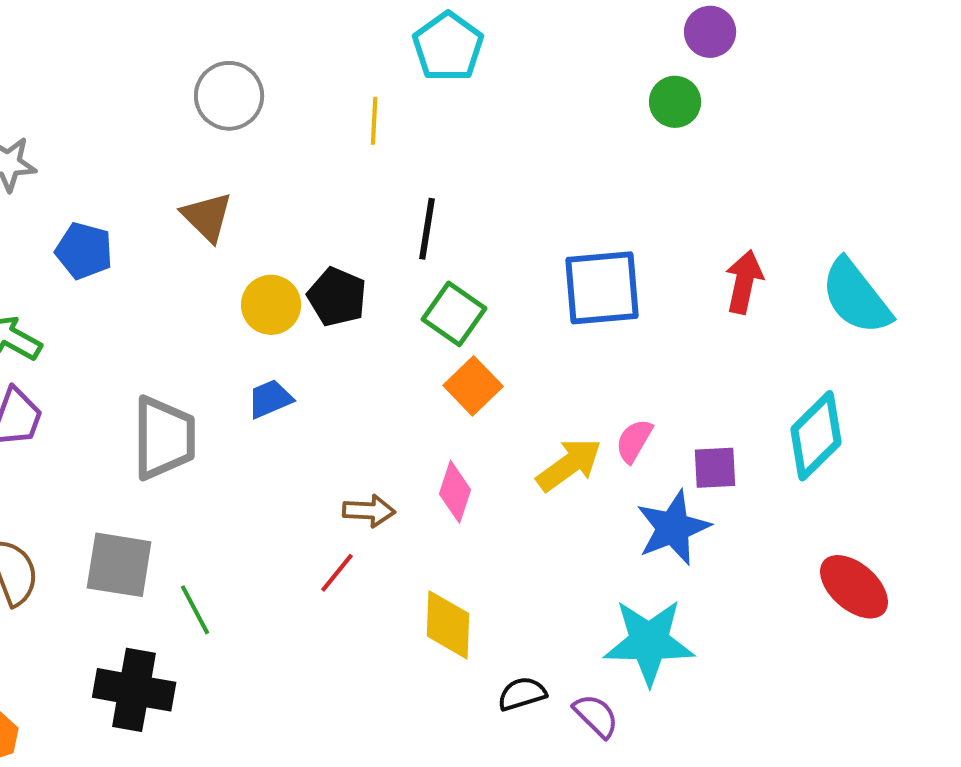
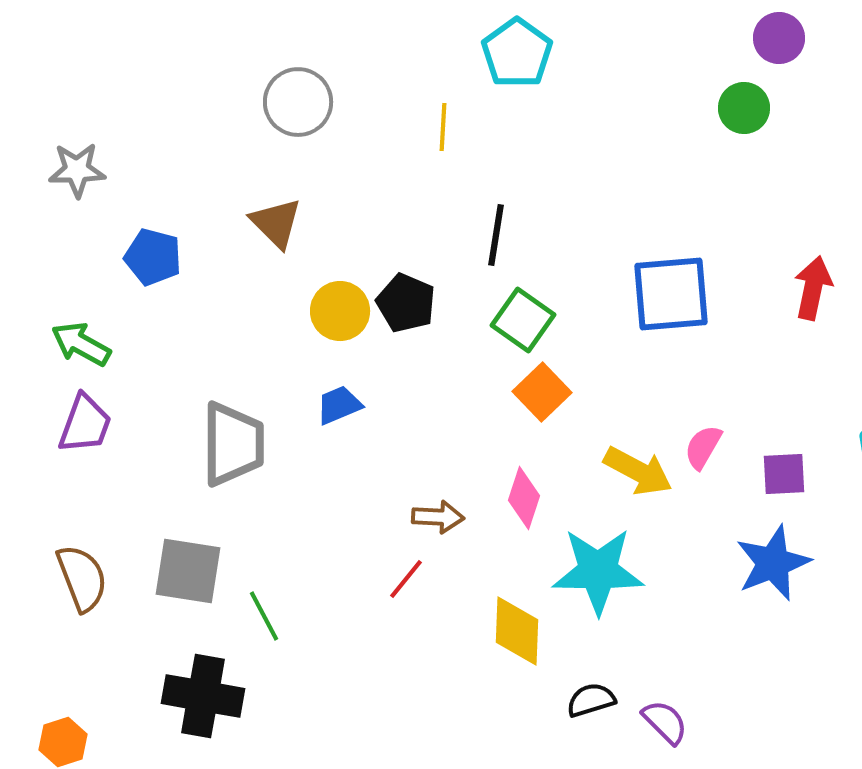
yellow arrow: (569, 465) -> (638, 471), turned 64
blue star: (673, 528) -> (773, 563), moved
cyan star: (649, 642) -> (598, 571), moved

